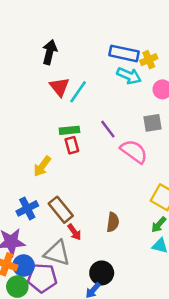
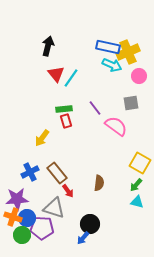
yellow cross: (149, 60) -> (128, 52), size x1.6

